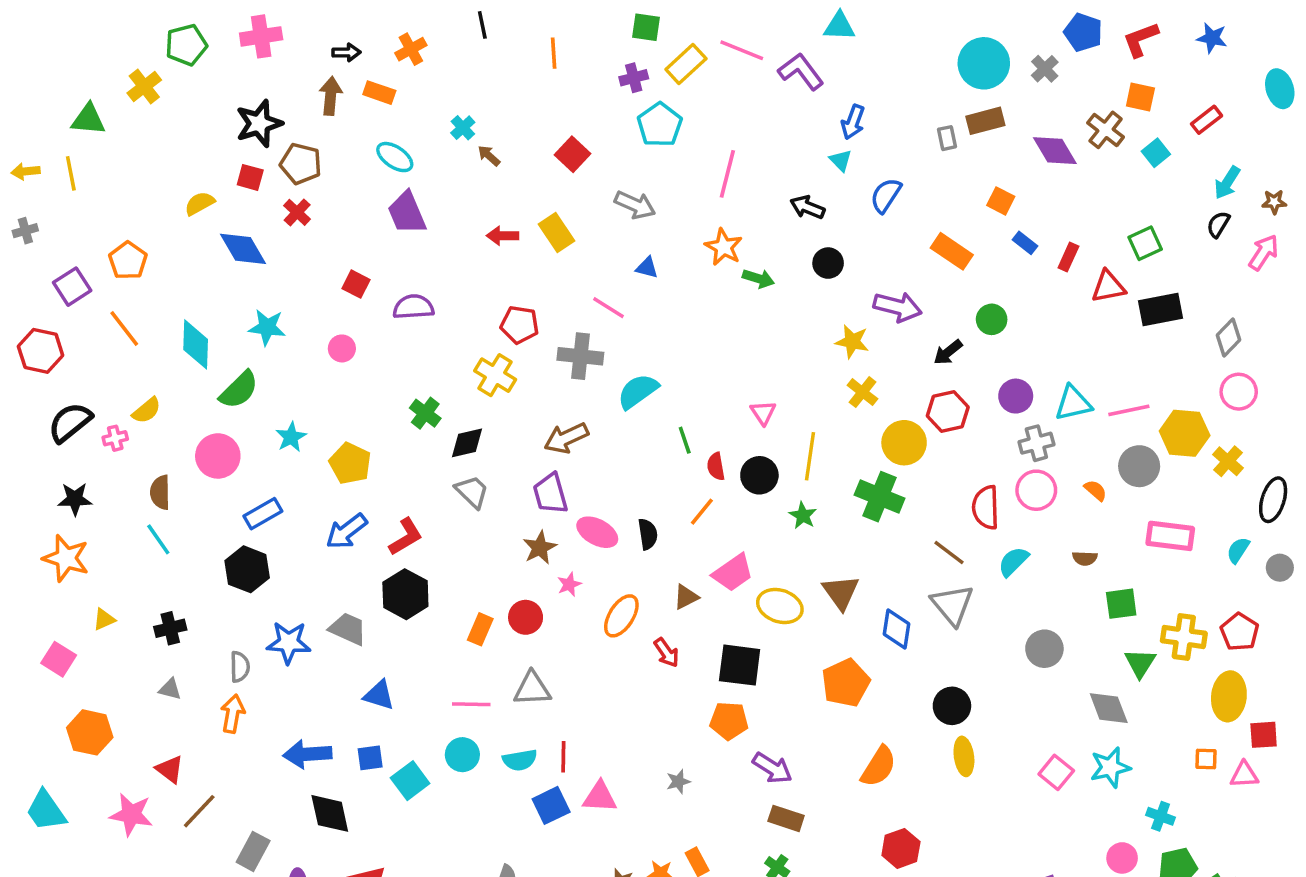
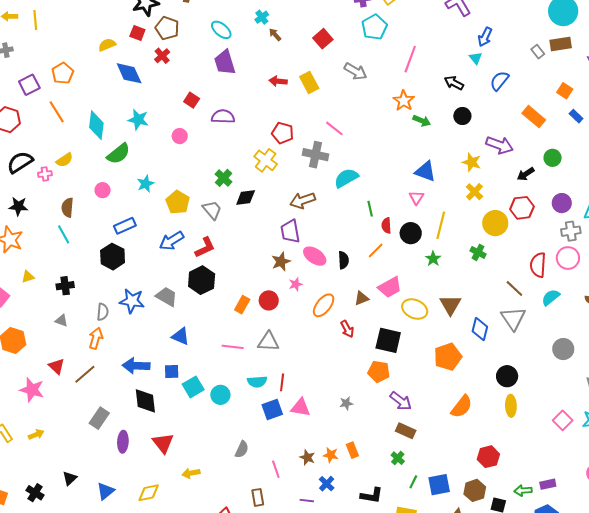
gray rectangle: (947, 138) -> (538, 52), turned -32
blue triangle: (647, 268) -> (425, 171), moved, size x1.6
pink circle: (218, 456) -> (103, 190), size x0.6
gray trapezoid: (472, 492) -> (212, 210), moved
green cross: (880, 497) -> (478, 252), size x0.6
cyan circle: (462, 755) -> (220, 395), moved
brown line: (199, 811) -> (85, 374), moved
red hexagon: (901, 848) -> (488, 457), moved

